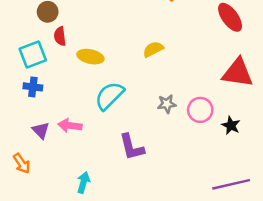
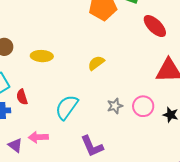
red semicircle: (60, 36) -> (22, 97), moved
yellow ellipse: (90, 57) -> (42, 56), moved

